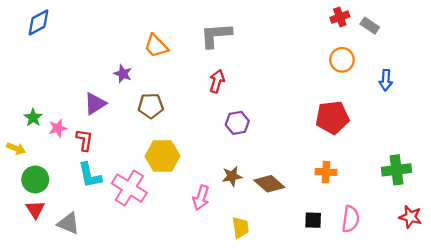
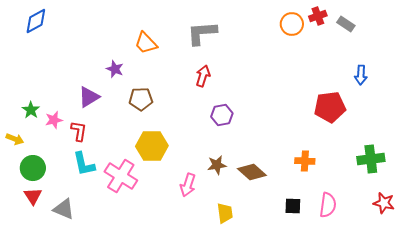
orange circle: (342, 60) -> (292, 24), moved
red pentagon: (332, 118) -> (330, 107), moved

